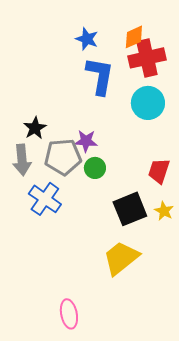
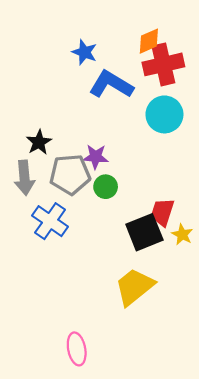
blue star: (87, 39) -> (84, 52), moved
blue L-shape: (100, 76) -> (111, 84), turned -69
red trapezoid: (159, 171) -> (162, 212), moved

